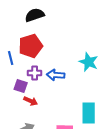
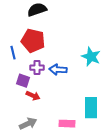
red pentagon: (31, 46) -> (33, 41), turned 30

